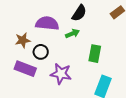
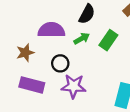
black circle: (41, 52) -> (60, 63), moved
green rectangle: (95, 54) -> (108, 40), moved, turned 30

